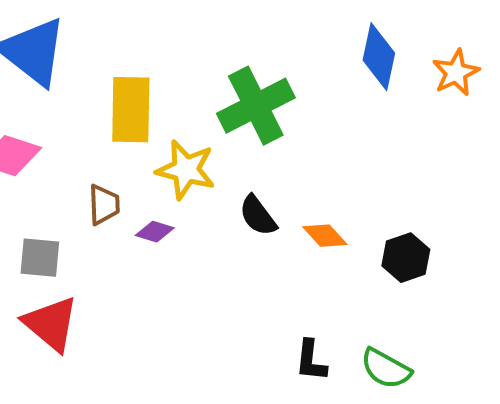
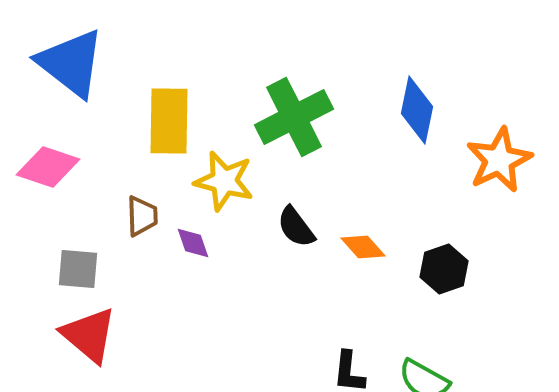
blue diamond: (379, 57) -> (417, 110), moved
orange star: (456, 73) -> (499, 160), moved, size x1.4
purple diamond: (155, 232) -> (193, 243), turned 54

